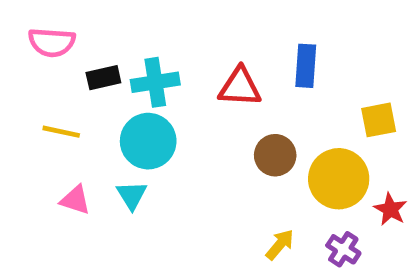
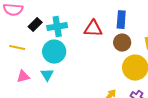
black rectangle: (103, 78) -> (35, 25), turned -32
brown circle: (275, 155) -> (122, 43), moved
pink triangle: (75, 200) -> (23, 77), turned -32

